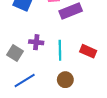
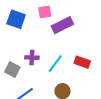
cyan line: (60, 50) -> (55, 63), turned 42

